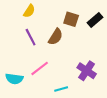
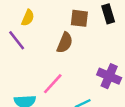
black rectangle: (95, 20) -> (108, 14), turned -56
purple line: (31, 37) -> (17, 40), moved

